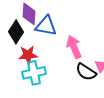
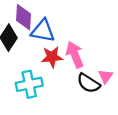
red star: (28, 55) -> (52, 57), moved

